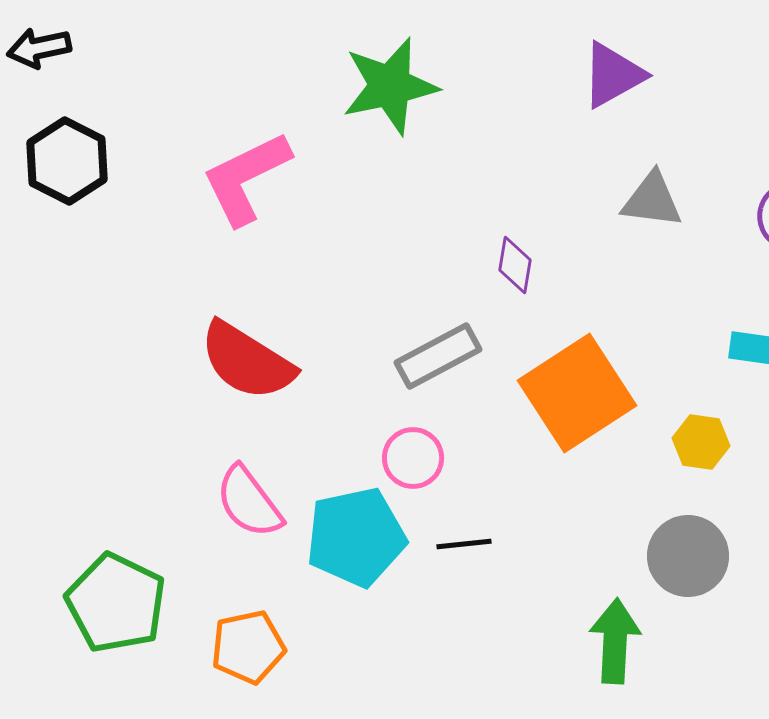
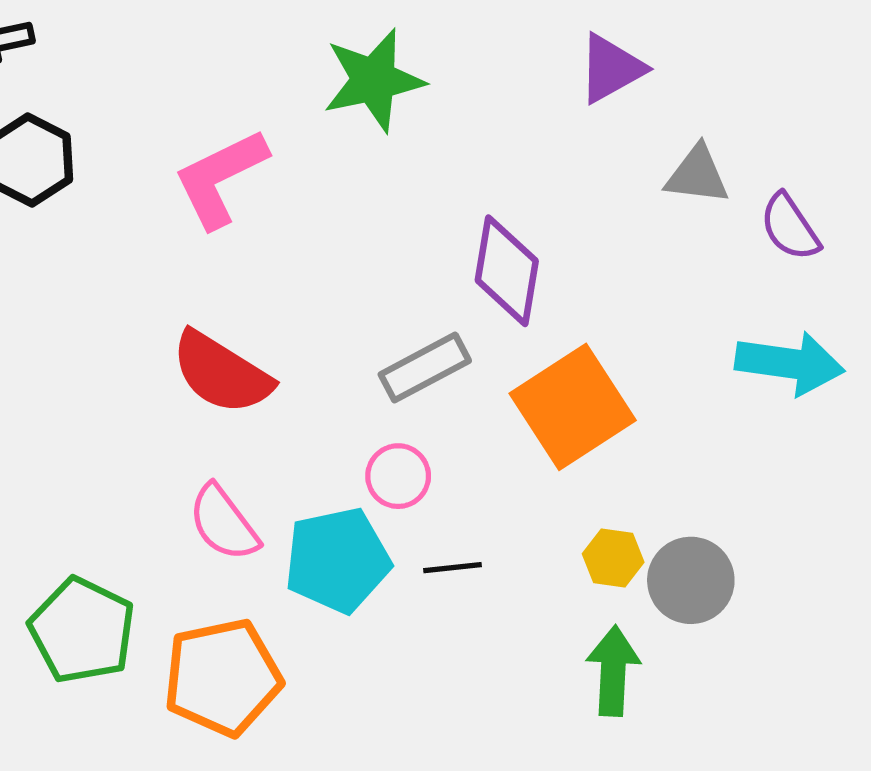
gray triangle: (652, 200) -> (697, 175), moved
purple diamond: (515, 265) -> (507, 271), size x1.8
yellow hexagon: (701, 442) -> (613, 558), moved
orange pentagon: (248, 647) -> (223, 677), size x1.5

